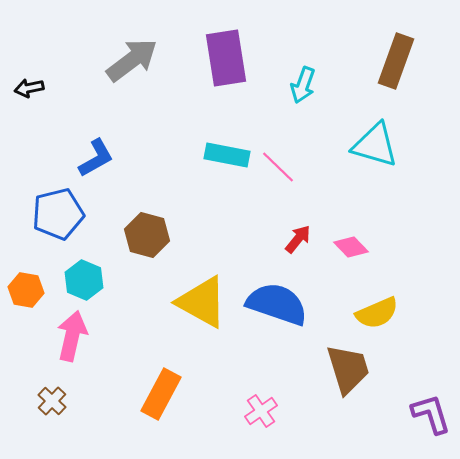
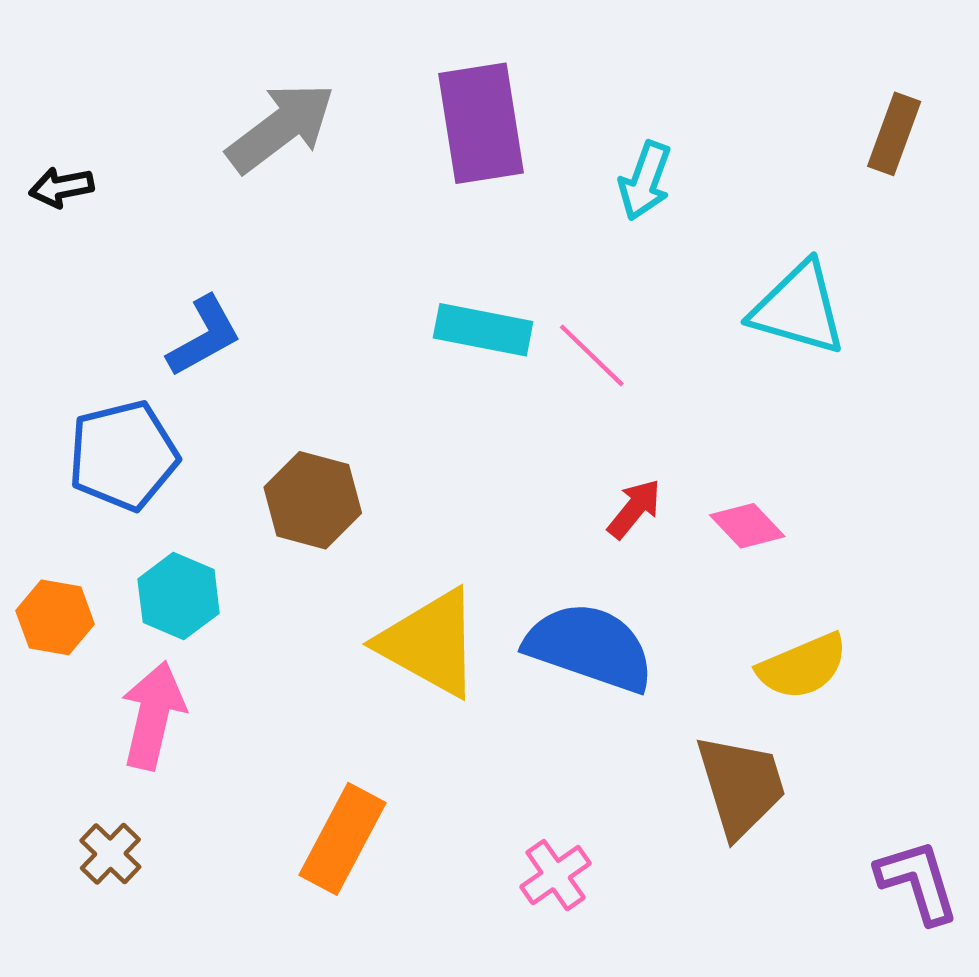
brown rectangle: (396, 61) -> (894, 134), moved, size x0.7

